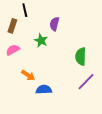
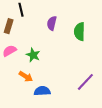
green star: (41, 41) -> (33, 55), moved
green semicircle: (81, 56) -> (79, 32), moved

